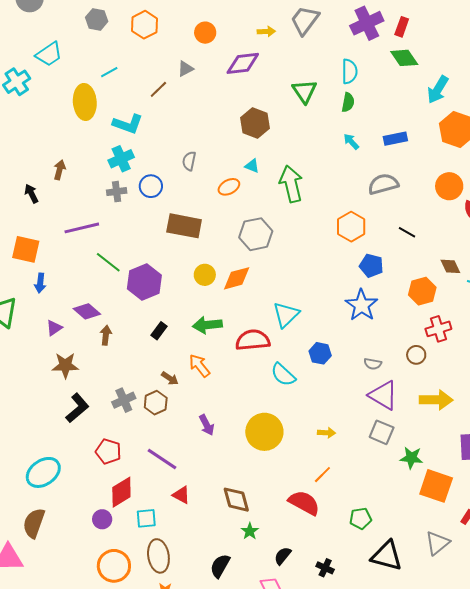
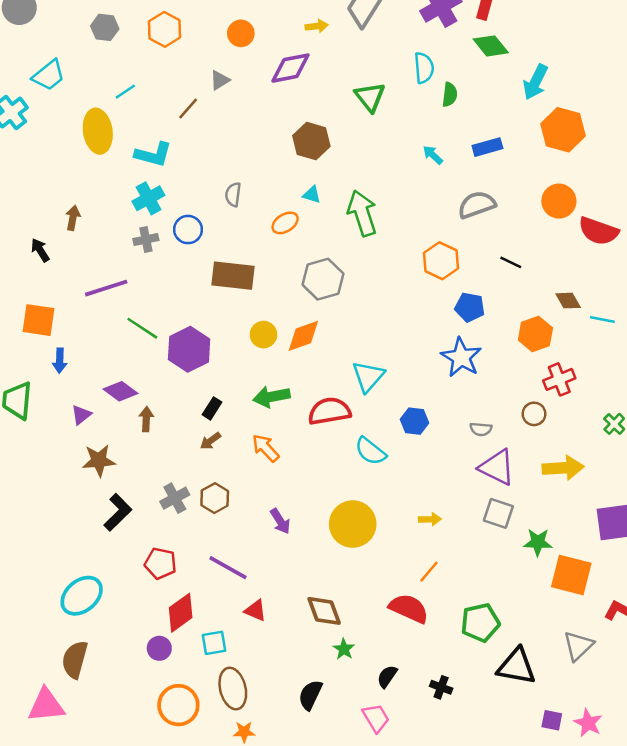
green semicircle: (348, 102) -> (450, 95), moved
brown arrow: (170, 378) -> (210, 441), moved, turned 114
green pentagon: (360, 518) -> (480, 623), size x1.4

